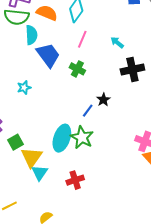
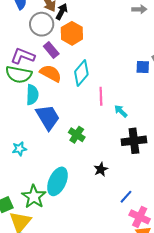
pink line: (82, 39) -> (101, 96), moved, turned -30
blue line: (88, 111) -> (126, 197), moved
green star: (82, 137) -> (34, 197), moved
cyan ellipse: (62, 138) -> (57, 181), moved

